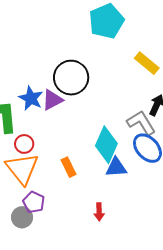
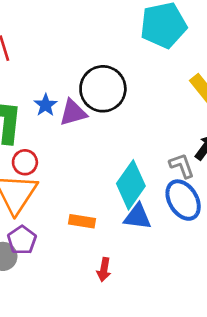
blue star: (31, 98) -> (46, 105), size x0.7
gray L-shape: (141, 123) -> (182, 166), size x0.7
orange rectangle: (69, 167) -> (82, 221), moved, turned -66

